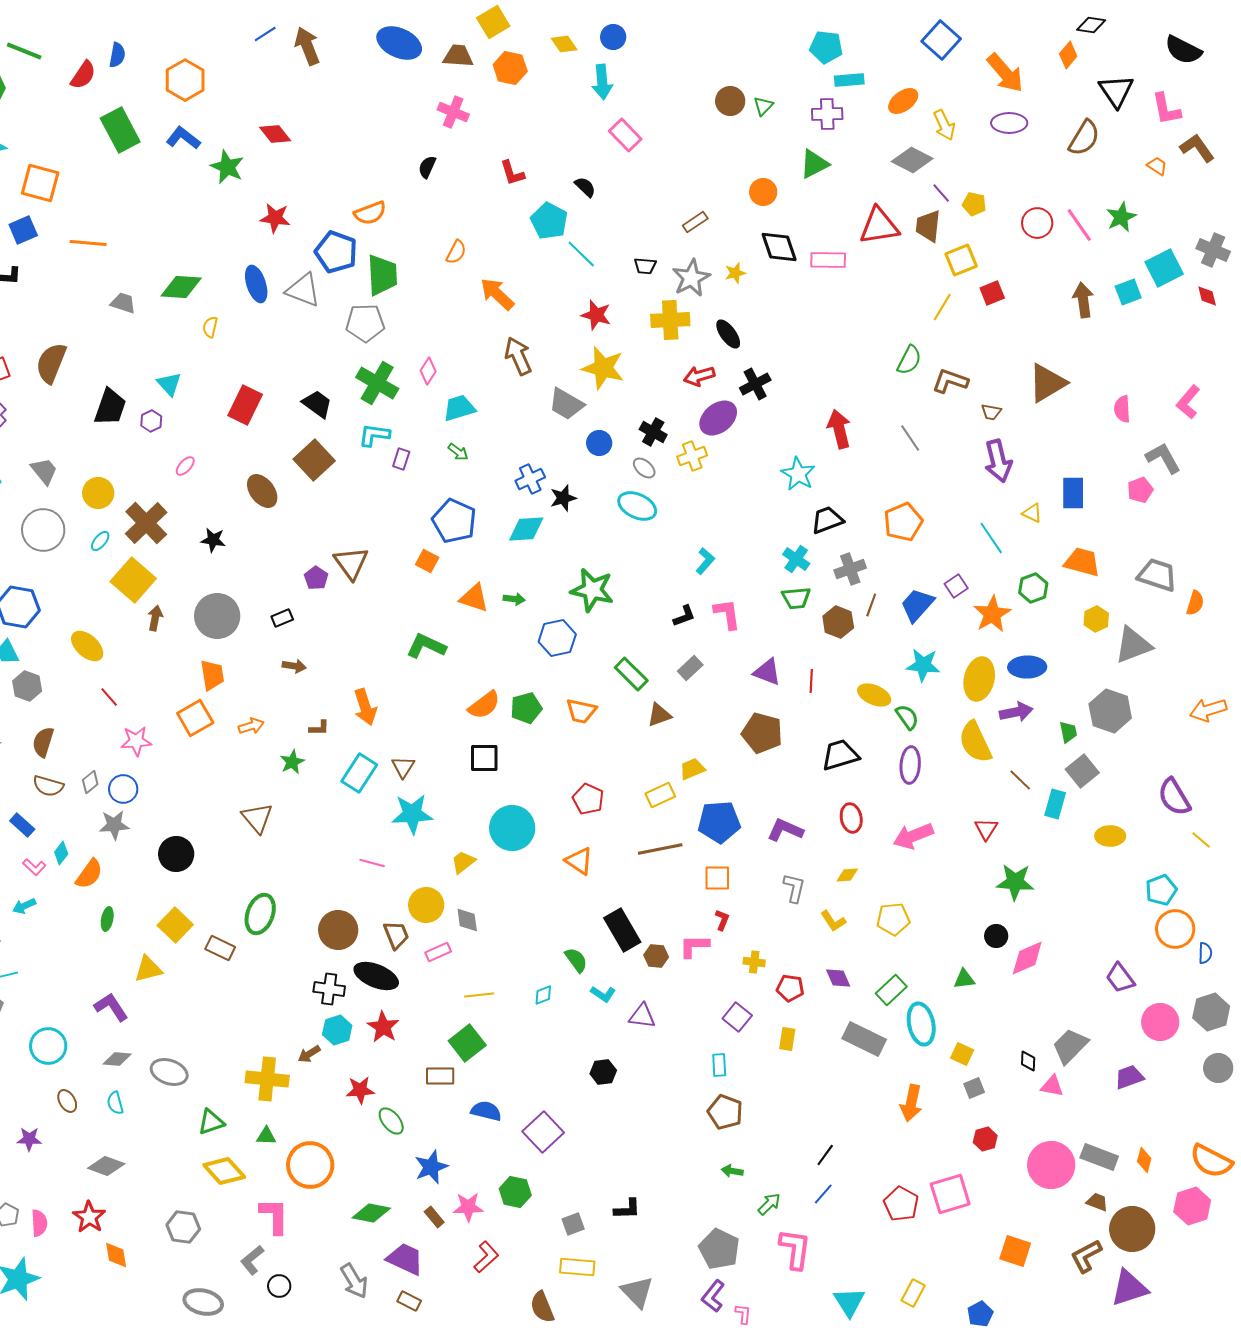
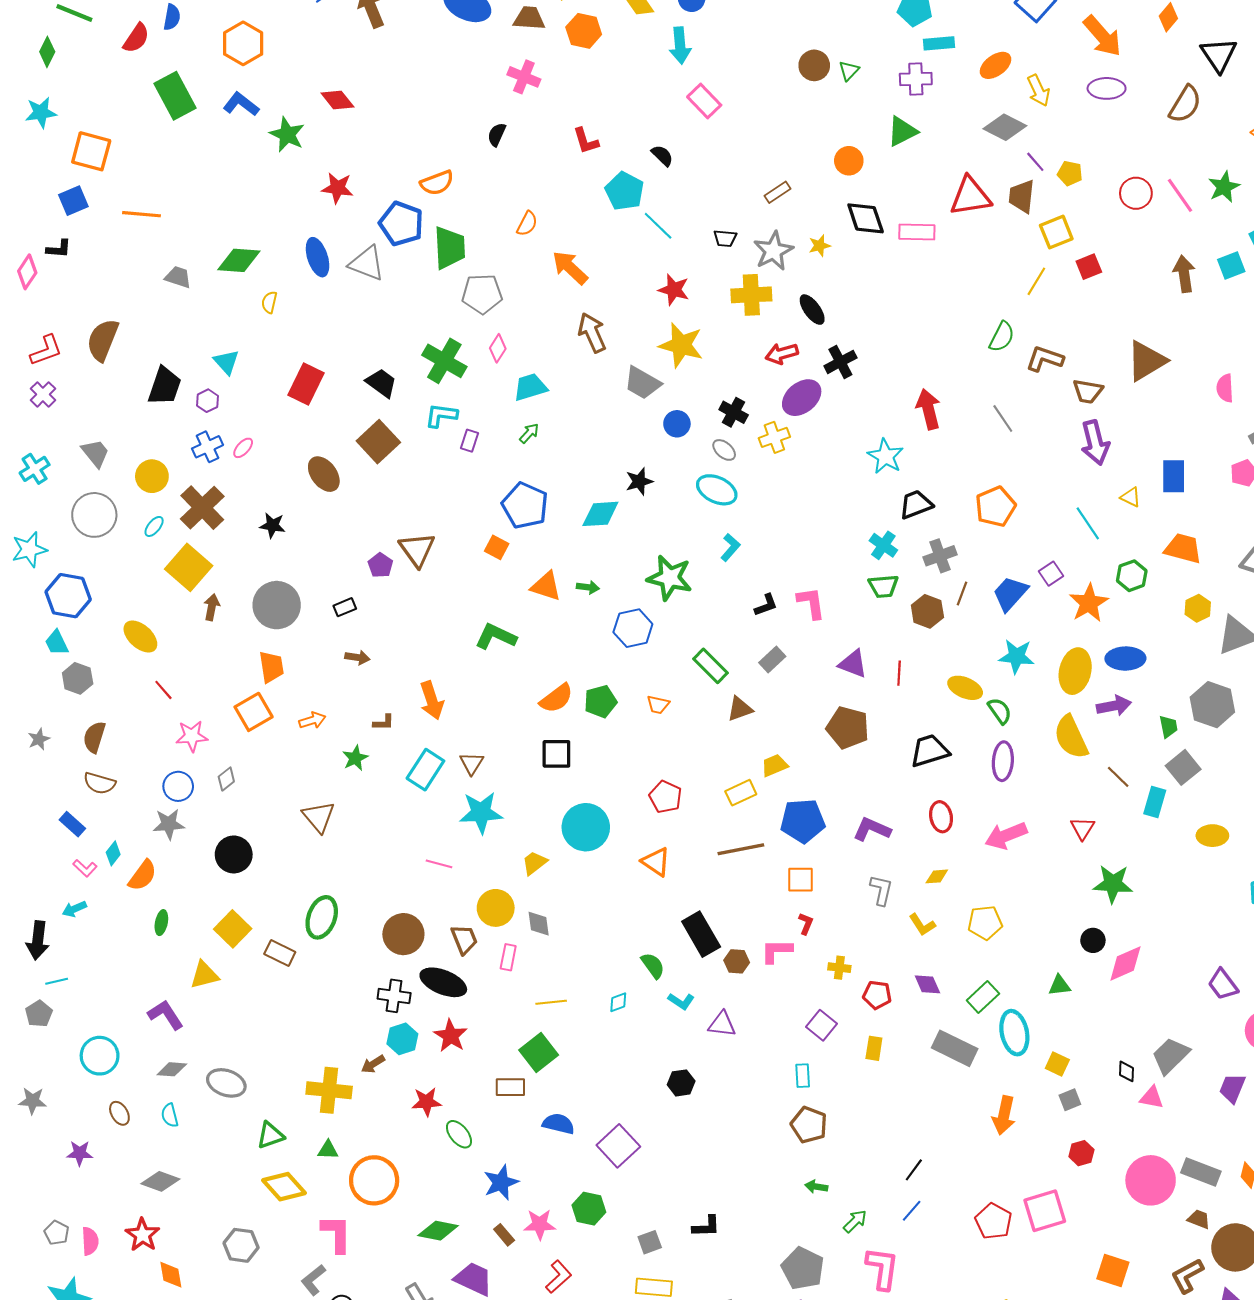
gray pentagon: (365, 323) -> (482, 294), moved
brown trapezoid: (991, 412) -> (1088, 391), size x1.4
green arrow: (458, 452) -> (529, 433), turned -85
blue cross: (530, 479) -> (207, 447), moved
cyan L-shape: (705, 561) -> (730, 547), moved
orange trapezoid: (581, 711) -> (658, 705), size x0.7
gray diamond: (90, 782) -> (226, 779), moved
pink rectangle: (438, 952) -> (508, 957), turned -55
purple trapezoid: (1129, 1077) -> (1232, 1088), turned -48

